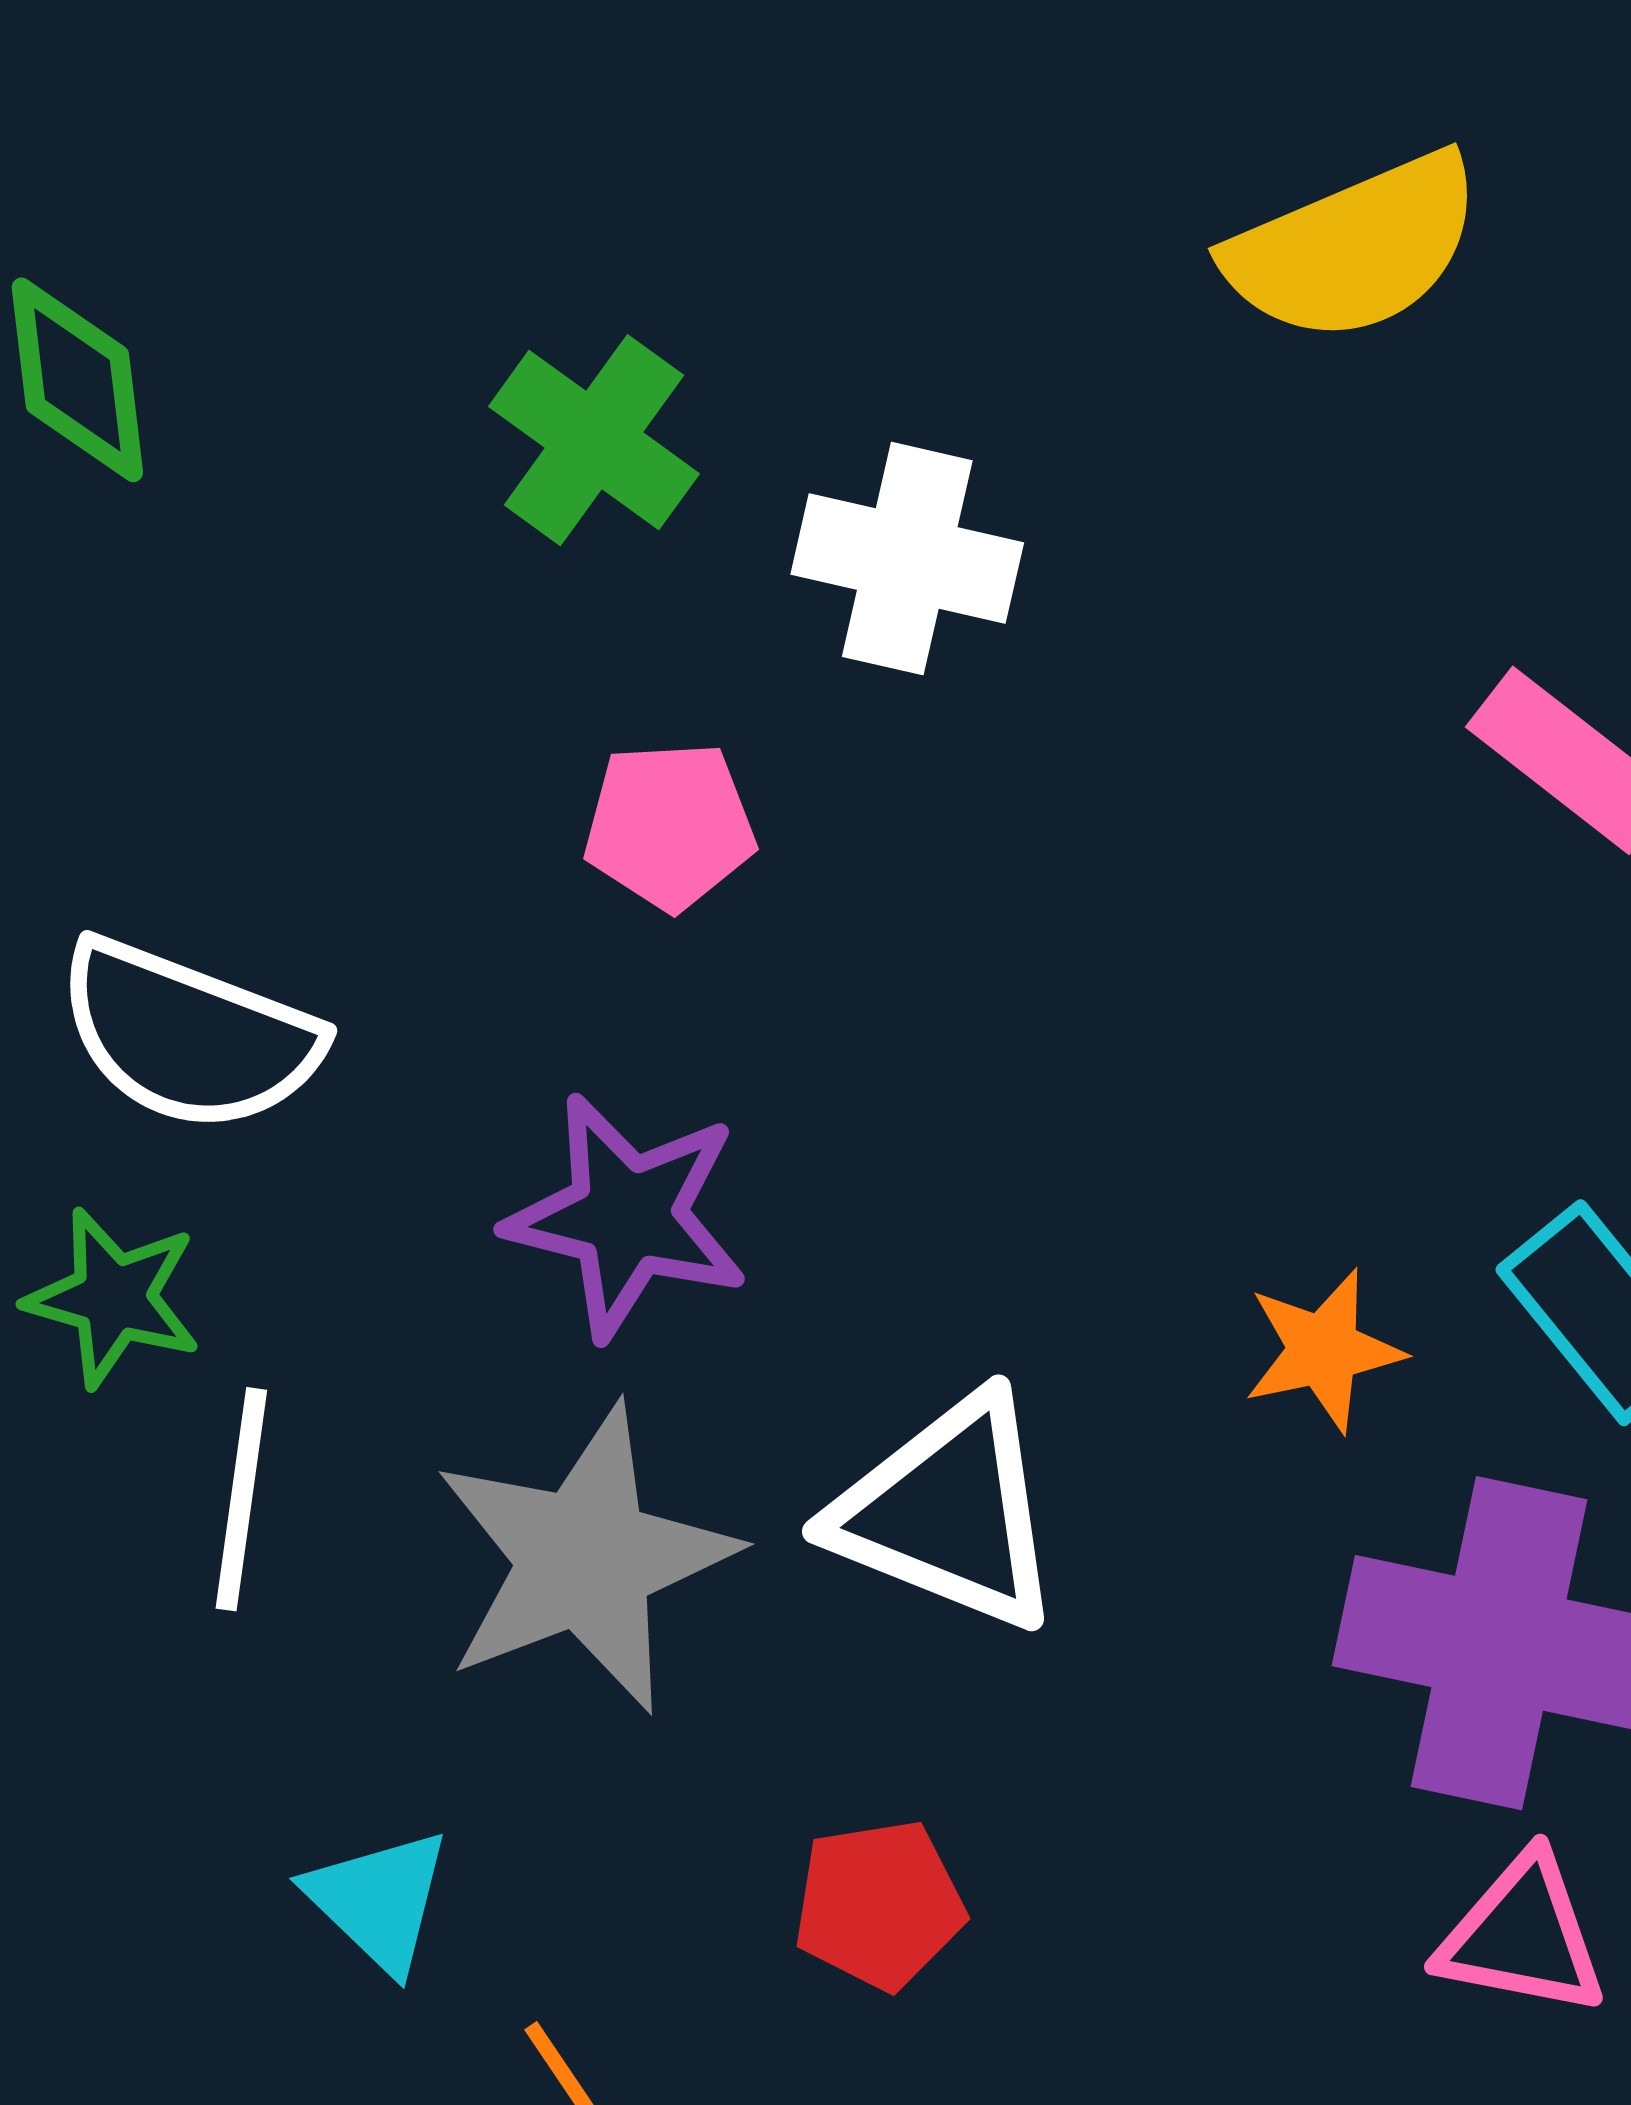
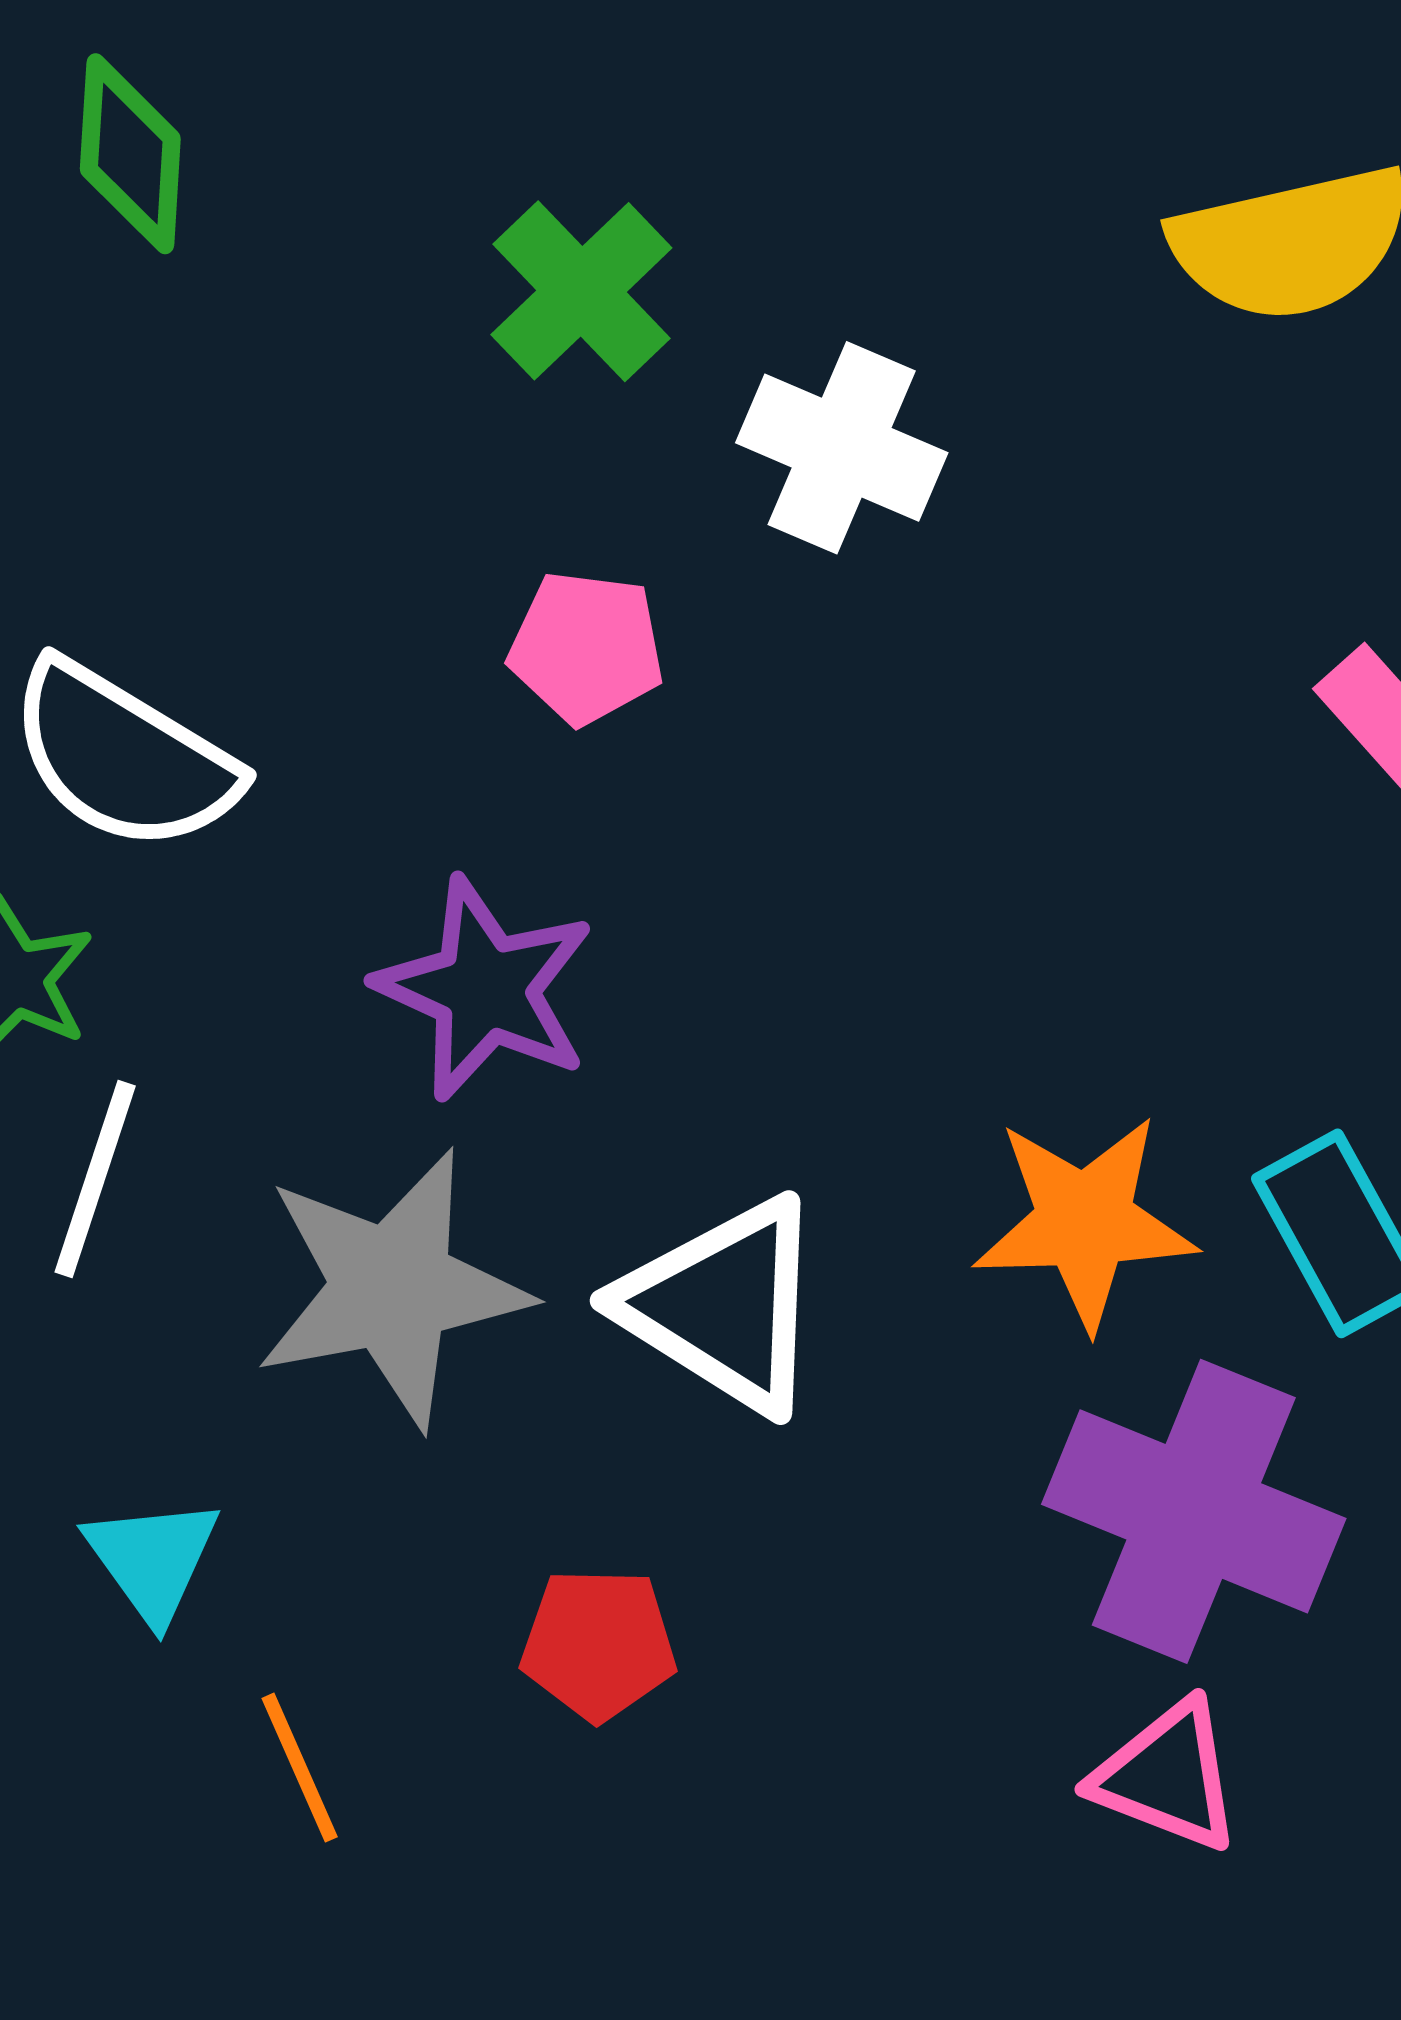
orange star: (1323, 1350) -> (1085, 1222), size x1.5

